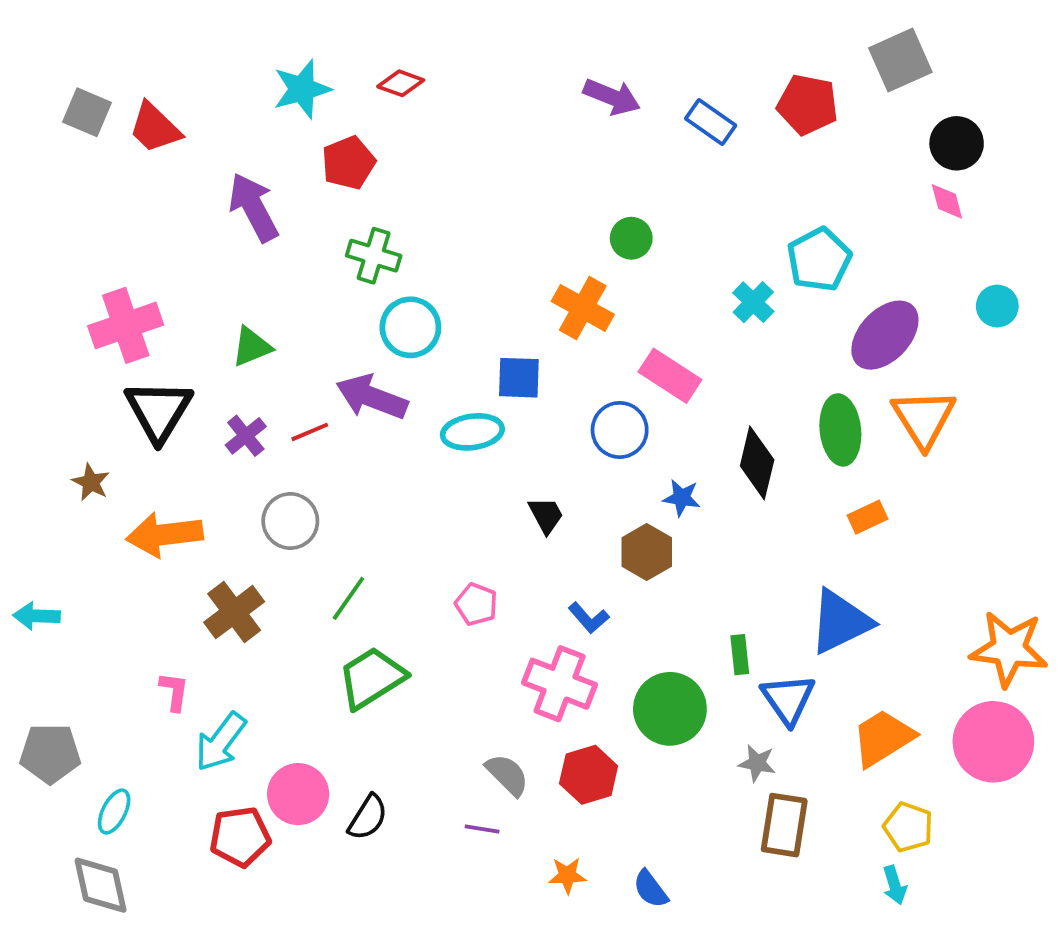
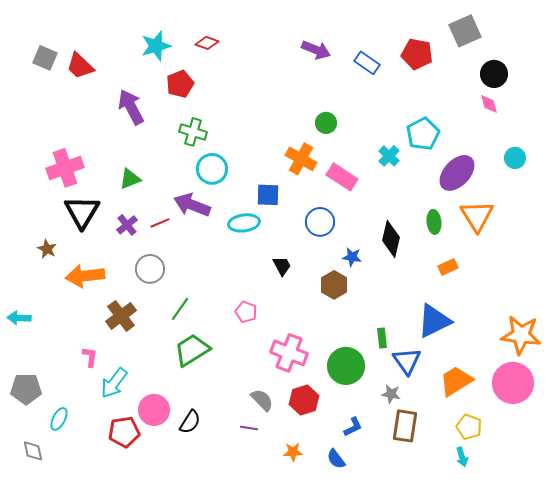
pink rectangle: (670, 376) -> (342, 177), moved
green ellipse: (840, 430) -> (434, 222), size x0.7
blue L-shape: (589, 618) -> (353, 427), moved, turned -75
gray diamond: (101, 885) -> (33, 451), moved, size x0.7

